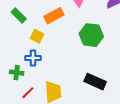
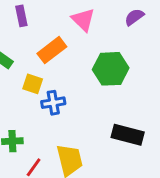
blue cross: (33, 58) -> (53, 103), moved

